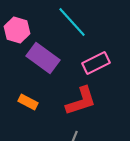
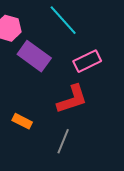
orange rectangle: (28, 102) -> (22, 121), moved

